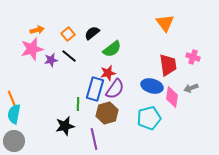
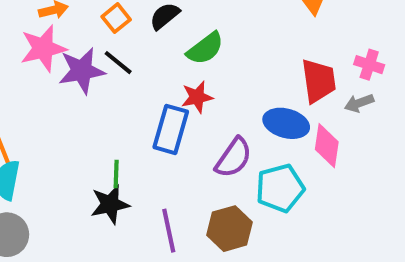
purple star: (51, 60) -> (82, 71), size x1.6
gray arrow: (191, 88) -> (359, 103), moved
purple semicircle: (115, 89) -> (234, 158), moved
green line: (78, 104) -> (116, 174), moved
brown hexagon: (107, 113) -> (229, 229), moved

